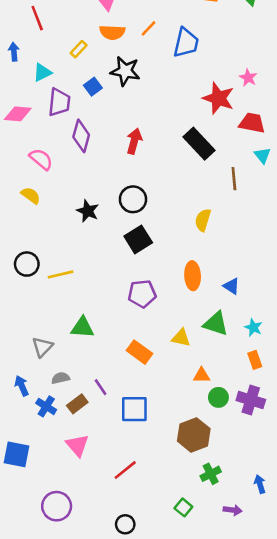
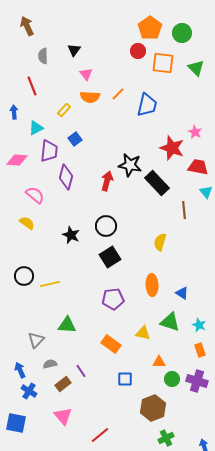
black star: (125, 71) -> (130, 165), moved
blue cross: (46, 406) -> (29, 391), moved
blue square: (134, 409) -> (125, 379), moved, size x0.7

